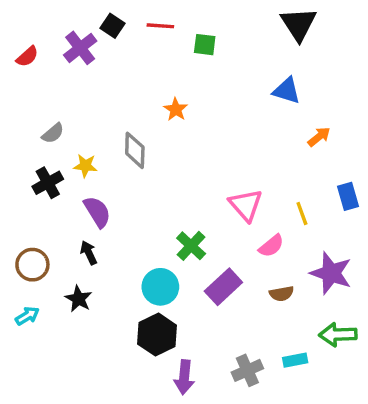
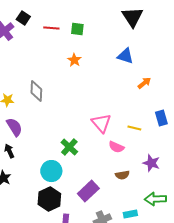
red line: (160, 26) -> (51, 28), moved
orange star: (176, 109) -> (74, 60), moved
yellow line: (302, 213) -> (134, 128), turned -56
pink semicircle: (271, 246) -> (116, 147), turned 63
purple star: (331, 273) -> (151, 163), size x0.7
purple rectangle: (223, 287) -> (88, 191), moved

